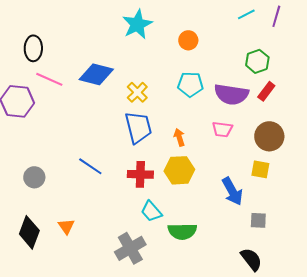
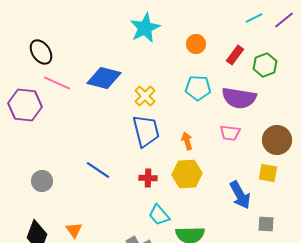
purple line: (276, 16) -> (284, 20), turned 35
black ellipse: (33, 48) -> (41, 52), turned -35
red rectangle: (266, 91) -> (235, 55), moved
red cross: (140, 174) -> (148, 178), size x0.7

